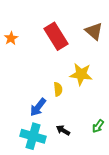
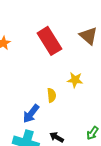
yellow star: (81, 74) -> (75, 80), size x0.7

